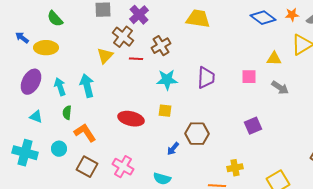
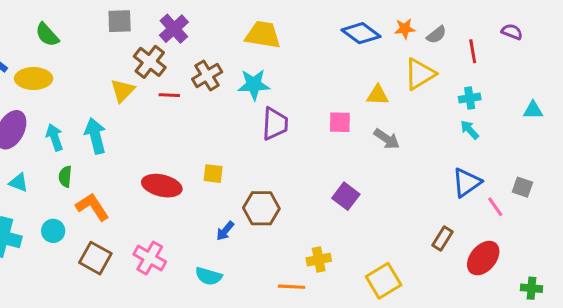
cyan star: (167, 80) -> (254, 85), moved
purple square: (253, 126) -> (346, 196), turned -30

